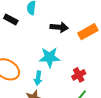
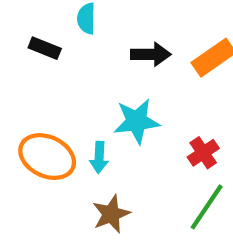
cyan arrow: (38, 78) -> (99, 157), moved

